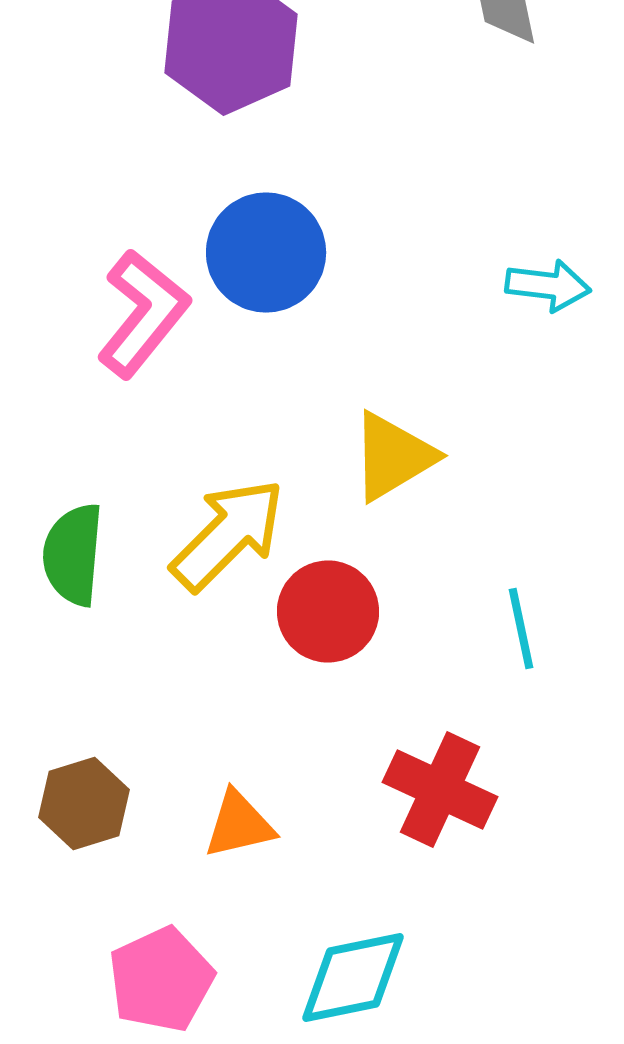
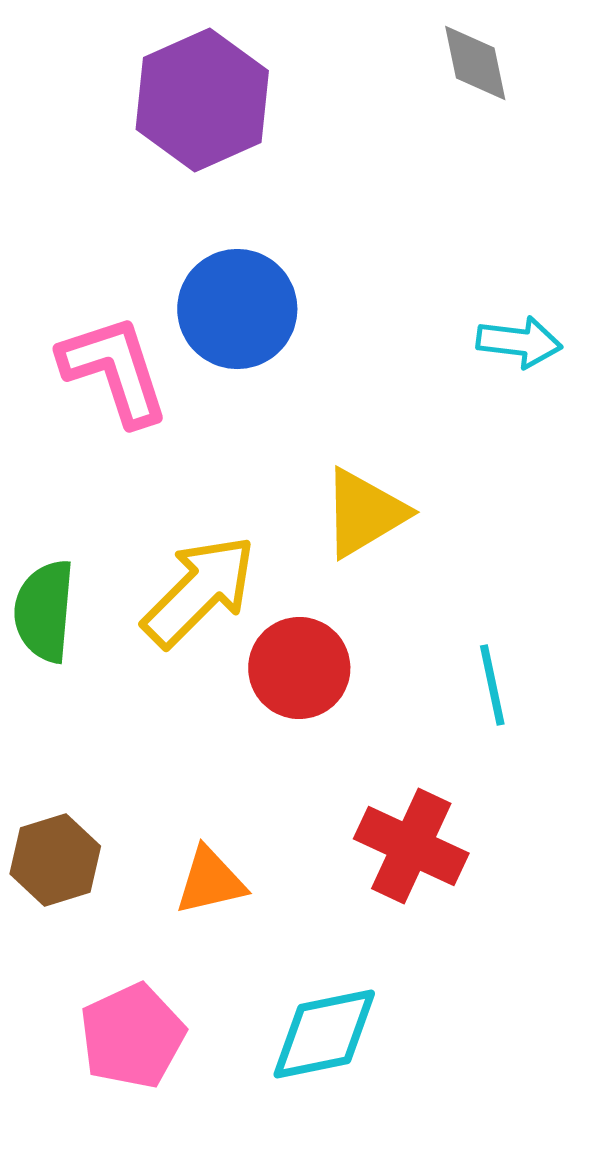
pink L-shape: (143, 314) -> (114, 370), turned -57

